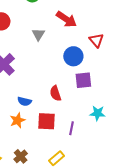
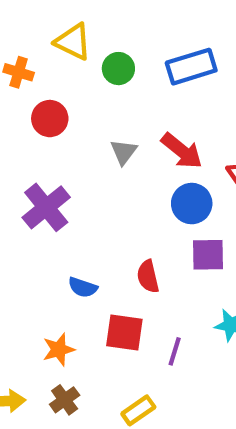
red arrow: (66, 19) -> (182, 151), moved
orange star: (18, 120) -> (59, 350), moved

